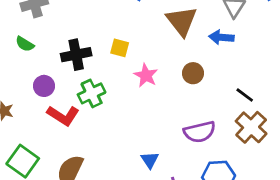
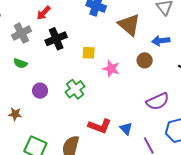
blue arrow: (221, 37) -> (161, 41), moved
black cross: (76, 55) -> (56, 39), moved
red L-shape: (63, 115) -> (100, 126), moved

